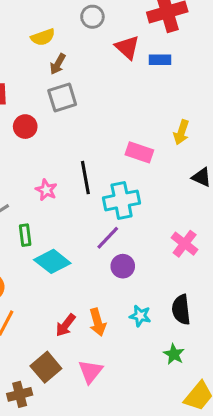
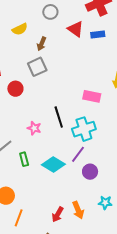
brown arrow: (58, 64) -> (41, 44), moved
cyan diamond: (52, 261) -> (53, 164), moved

